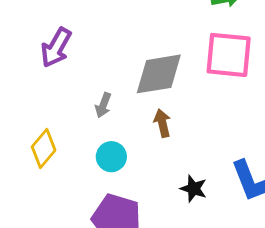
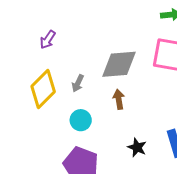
purple arrow: (56, 48) -> (48, 40), size x0.7
yellow diamond: (44, 148) -> (43, 89), moved, size x1.4

